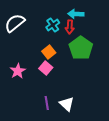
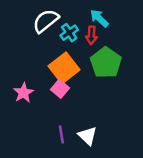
cyan arrow: (76, 14) -> (99, 18), turned 42
white semicircle: (15, 23) -> (46, 21), moved
orange square: (49, 52) -> (64, 68), size x1.6

